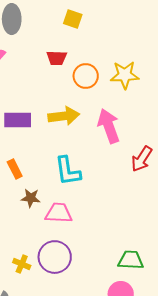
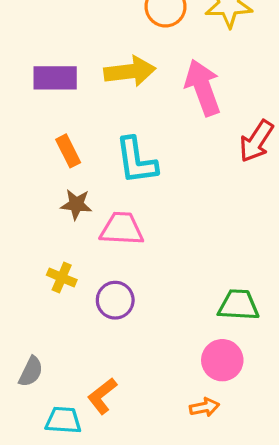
orange rectangle: (15, 169) -> (68, 151), moved
purple circle: (55, 257) -> (115, 300), size x0.7
yellow cross: (22, 264) -> (62, 277), moved

